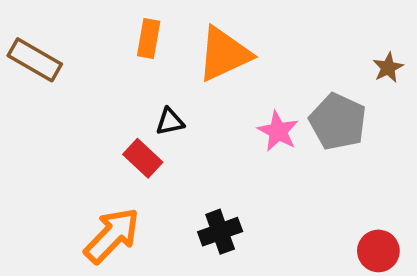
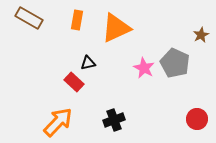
brown rectangle: (35, 60) -> (29, 18), moved
red circle: (378, 251) -> (197, 119), moved

